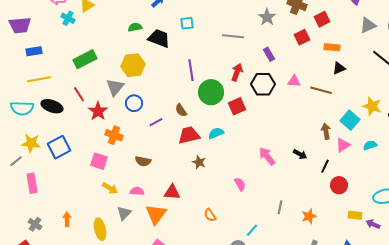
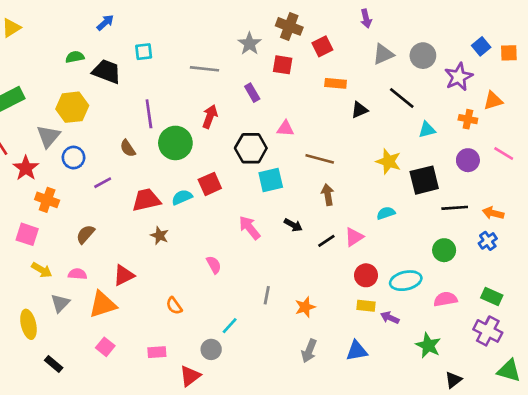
red square: (302, 37) -> (283, 65), moved, turned 35
black triangle: (339, 68) -> (359, 110), moved
black hexagon: (263, 84) -> (251, 148), moved
brown line: (321, 90) -> (320, 159), moved
red square: (237, 106) -> (210, 184), moved
brown semicircle: (181, 110) -> (128, 148), moved
cyan square: (350, 120) -> (271, 180), moved, turned 36
pink triangle: (343, 145) -> (354, 237), moved
brown semicircle: (143, 161) -> (85, 234), turned 119
black line: (325, 166) -> (326, 241), turned 32
red circle: (339, 185) -> (366, 275), moved
red triangle: (172, 192) -> (124, 275), turned -30
orange triangle: (156, 214) -> (103, 304), turned 35

